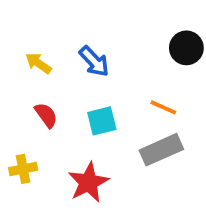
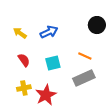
blue arrow: (94, 61) -> (49, 32), turned -72
yellow cross: (23, 169) -> (24, 88), moved

